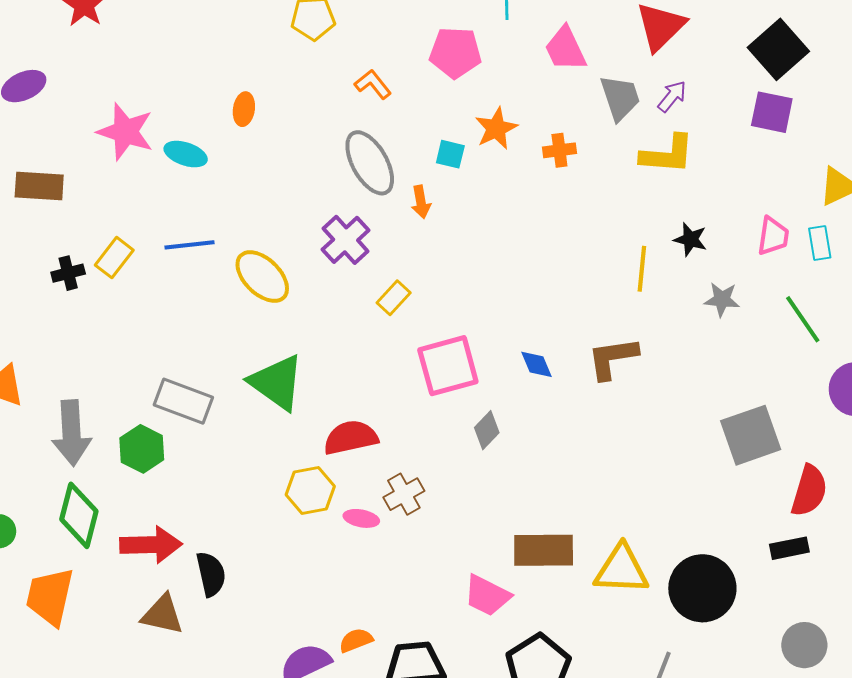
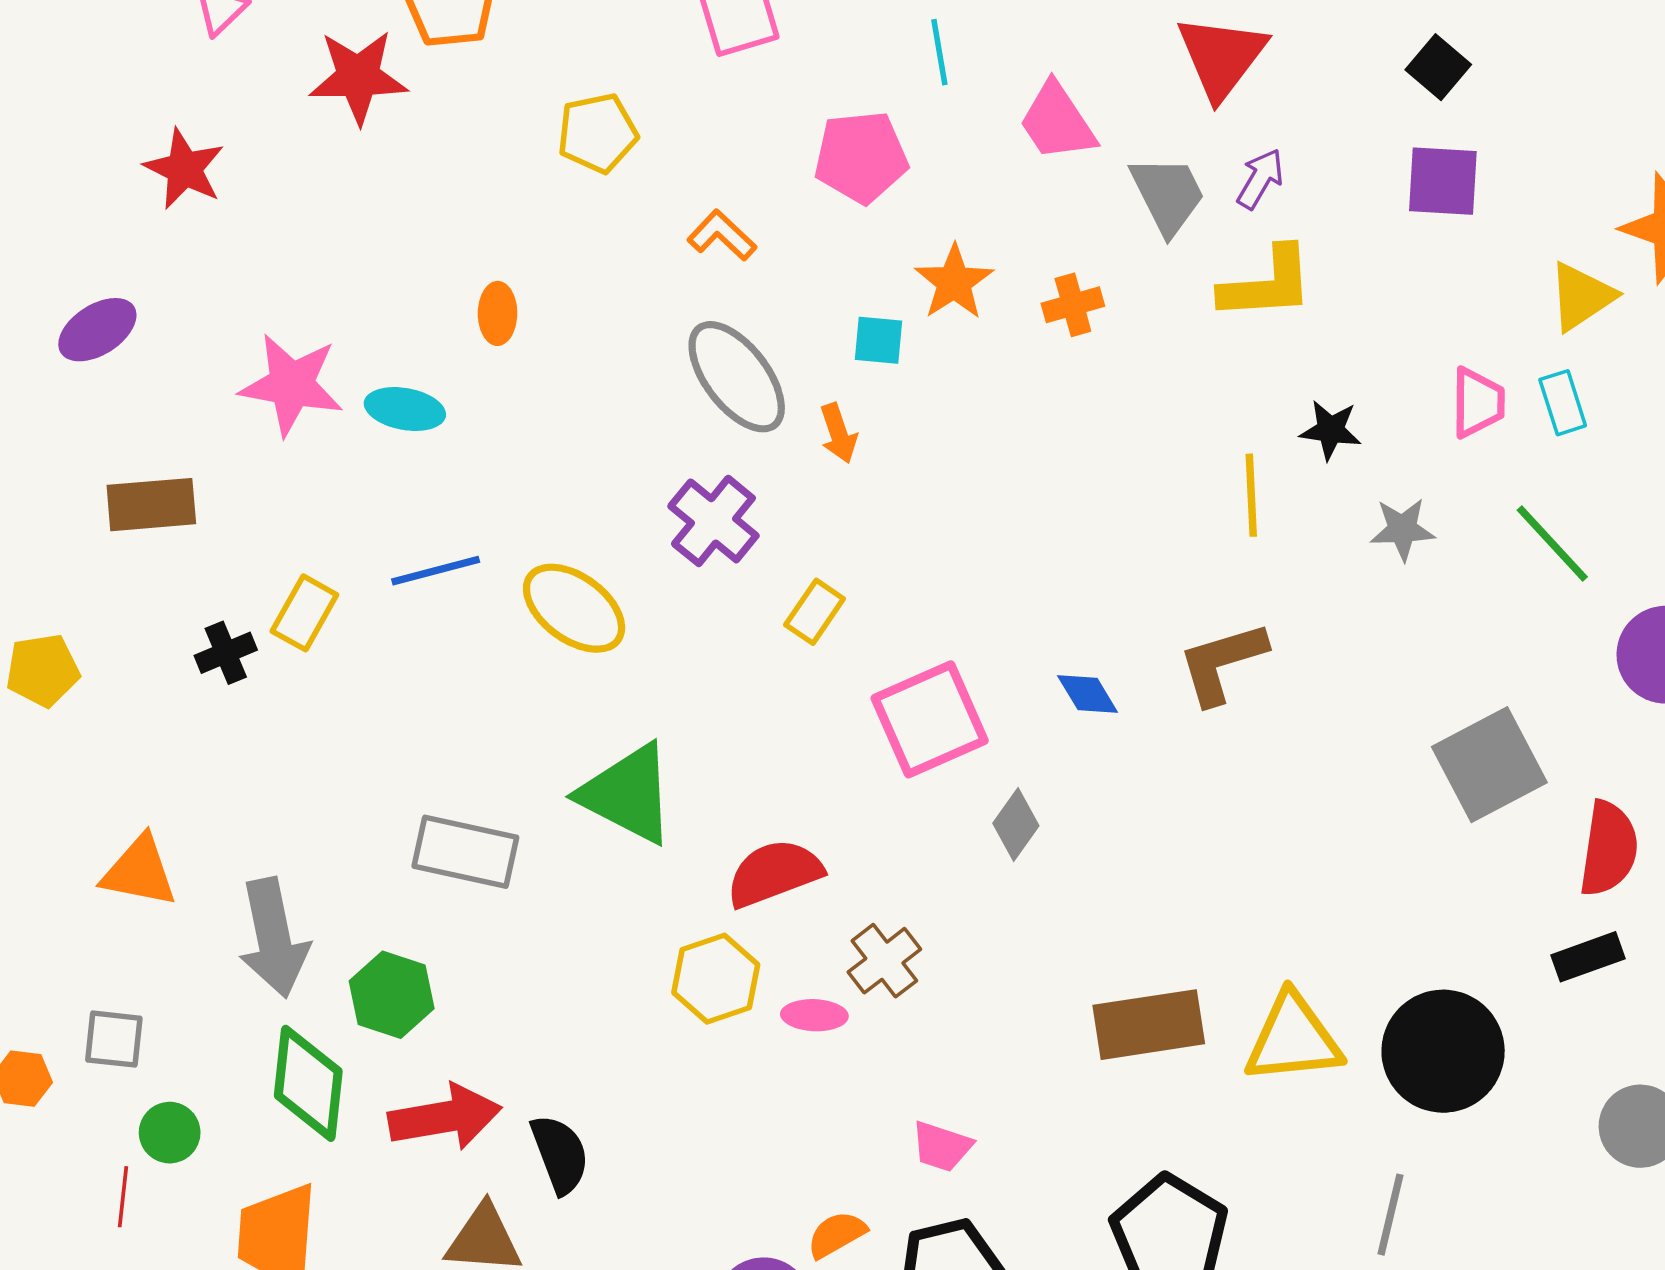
black square: (778, 49) -> (1438, 67), size x0.6
green hexagon: (142, 449) -> (392, 995), moved
pink trapezoid: (487, 595) -> (942, 1147), moved, size x0.7

